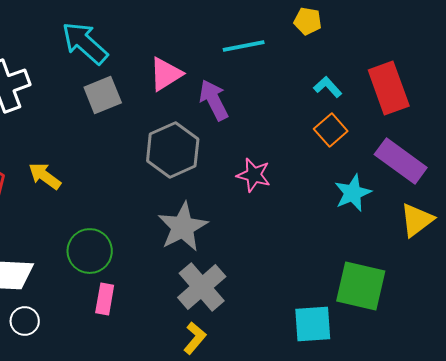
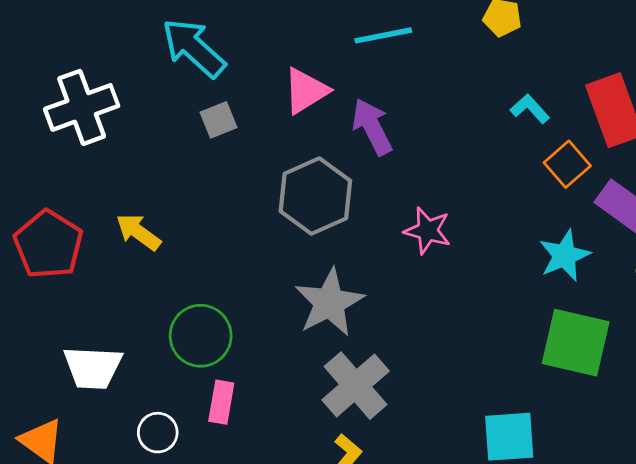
cyan line: (244, 46) -> (383, 35), moved
gray square: (103, 95) -> (219, 120), size x0.7
orange square: (331, 130) -> (567, 164), moved
green square: (361, 286) -> (576, 343), moved
white circle: (25, 321) -> (158, 433), moved

